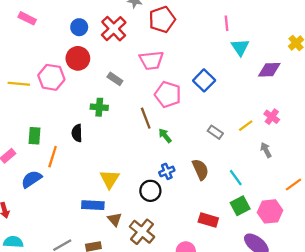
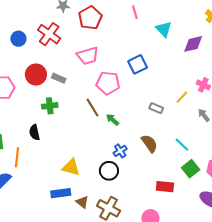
pink line: (227, 23) -> (135, 12), moved
red circle: (78, 58) -> (36, 75), moved
blue square: (204, 80) -> (138, 64), turned 30
yellow triangle: (110, 179) -> (71, 167), turned -36

